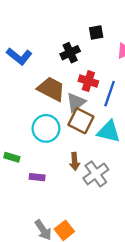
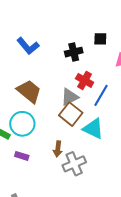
brown trapezoid: (51, 89) -> (29, 91), moved
cyan circle: (46, 128) -> (22, 124), moved

